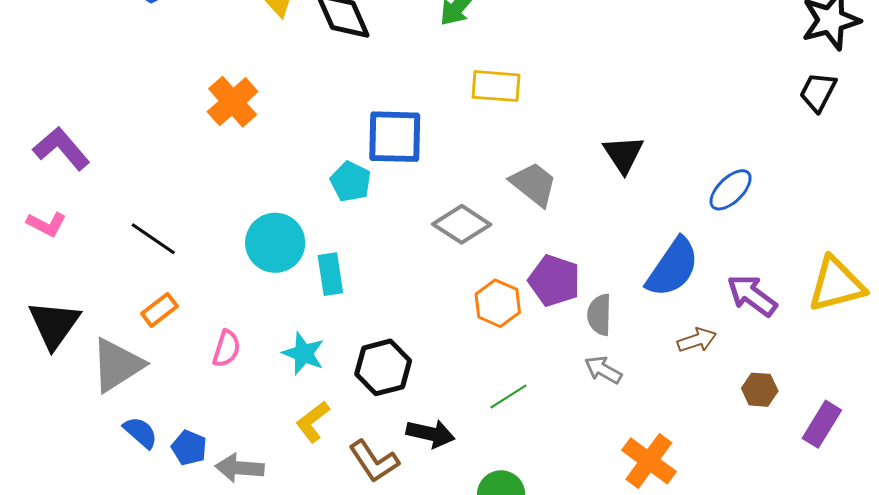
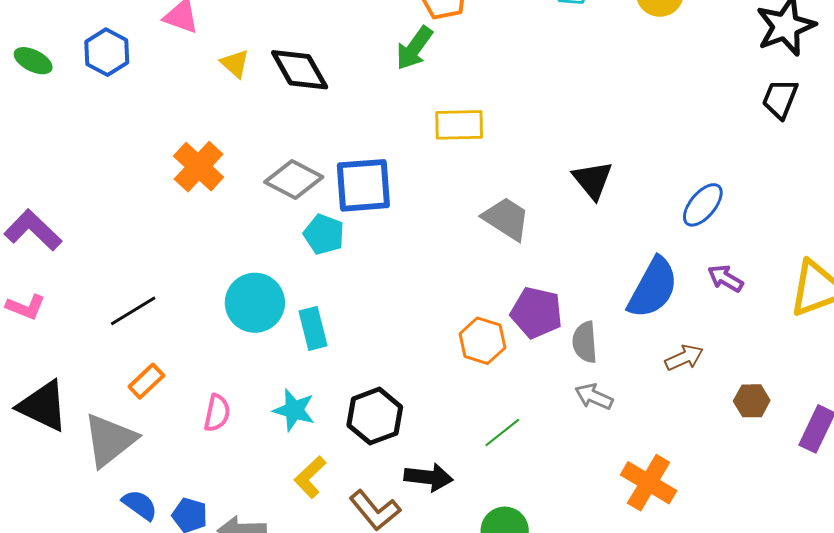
gray diamond: (462, 224) -> (294, 179), moved
black line: (153, 239) -> (133, 311), turned -60
purple arrow: (752, 295) -> (725, 278), moved, size x0.7
black triangle: (54, 324) -> (43, 406), turned -34

